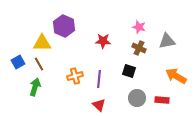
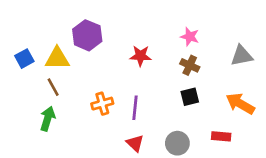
gray triangle: (167, 41) -> (242, 56), moved
blue square: (18, 62) -> (24, 59), moved
black square: (129, 71) -> (190, 97), moved, turned -32
gray circle: (137, 98) -> (177, 143), moved

